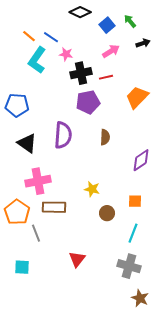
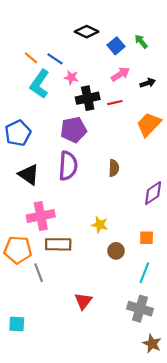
black arrow: (143, 43) -> (148, 83), moved
purple pentagon: (88, 102) -> (73, 130), moved
blue pentagon: (17, 105) -> (18, 133), turned -30
orange pentagon: (17, 212) -> (18, 250), turned -30
cyan square: (22, 267) -> (17, 324), moved

